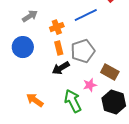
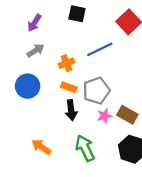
orange rectangle: (59, 48) -> (69, 87), turned -56
black arrow: (61, 68) -> (71, 110), turned -66
pink star: (90, 85) -> (104, 116), moved

